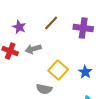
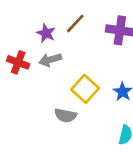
purple star: (19, 27) -> (46, 33), moved

